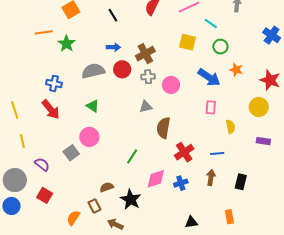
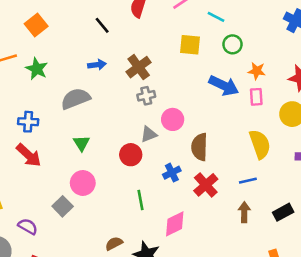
black line: (113, 15) -> (102, 25), moved
red circle: (122, 69) -> (131, 155), moved
pink circle: (171, 85) -> (173, 119), moved
green triangle: (93, 106) -> (81, 143), turned 32
pink rectangle: (211, 107) -> (256, 97), moved
yellow semicircle: (230, 127) -> (260, 144), size x1.6
brown semicircle: (163, 128) -> (199, 147), moved
green line: (132, 156) -> (141, 200), turned -35
black rectangle: (241, 182) -> (283, 212), turned 56
blue cross: (181, 183) -> (172, 173), moved

